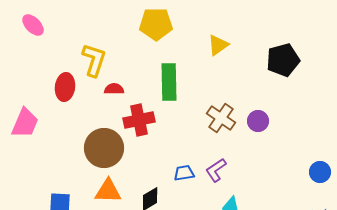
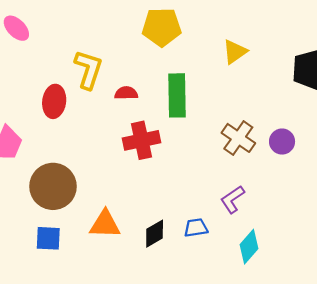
red semicircle: (114, 89) -> (126, 93), moved
brown circle: (104, 148) -> (53, 186), moved
blue trapezoid: (184, 173) -> (196, 228), moved

